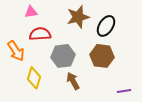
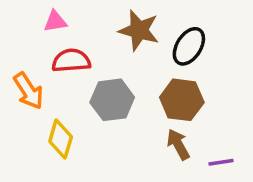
brown star: (78, 17) -> (139, 30), turned 30
brown arrow: (73, 81) -> (178, 144), moved

